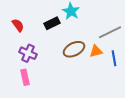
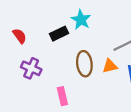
brown ellipse: (74, 49) -> (84, 64), turned -70
pink rectangle: (25, 77) -> (62, 96), moved

